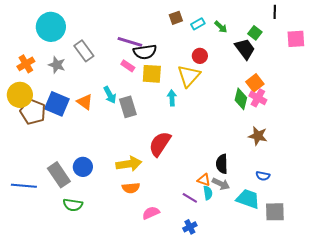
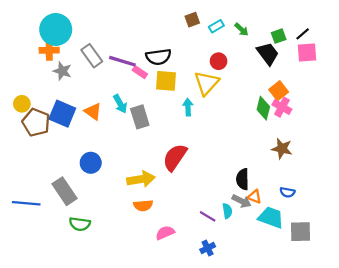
black line: (275, 12) -> (303, 34), moved, turned 48
green square: (255, 33) -> (279, 36), turned 32
pink square: (296, 39) -> (307, 52), moved
purple line: (130, 42) -> (122, 61), moved
orange cross: (26, 64) -> (49, 50), moved, turned 30
yellow circle: (20, 95) -> (22, 104), size x0.6
blue circle: (83, 167) -> (91, 163), moved
orange triangle: (204, 180) -> (255, 197), moved

